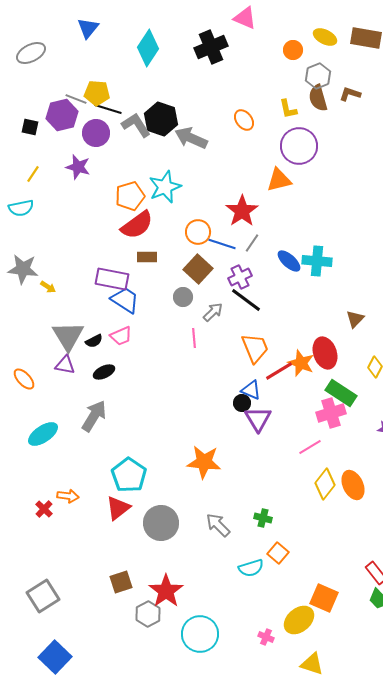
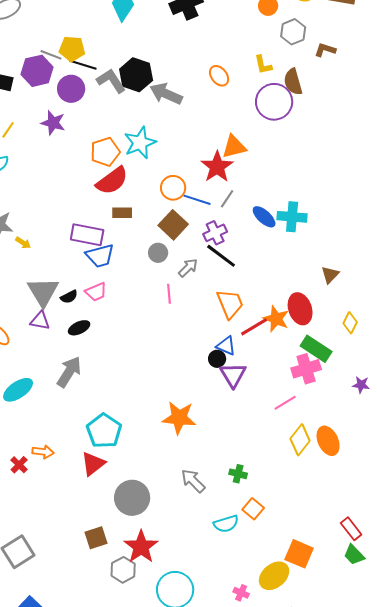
brown semicircle: (318, 98) -> (293, 82), moved
orange triangle: (279, 180) -> (234, 147), moved
blue trapezoid: (125, 300) -> (100, 256), turned 132
gray circle: (161, 523) -> (132, 498), moved

